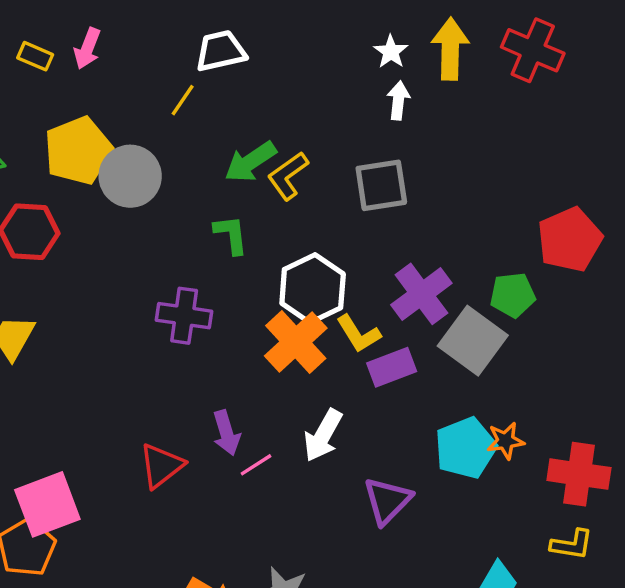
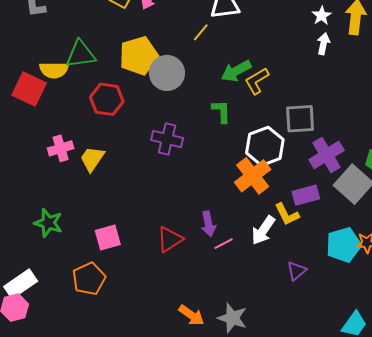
gray square: (381, 185) -> (300, 119), moved
purple cross: (184, 316) -> (167, 139), moved
yellow L-shape: (358, 334) -> (287, 214), moved
purple triangle: (387, 501) -> (296, 271), size x0.7
pink square: (47, 504) -> (108, 238), moved, size x0.7

